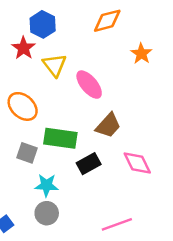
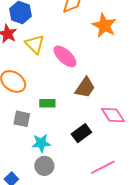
orange star: (141, 54) -> (104, 26), size x1.4
green rectangle: (60, 138) -> (47, 103), size x0.6
black rectangle: (89, 164) -> (81, 133), moved

